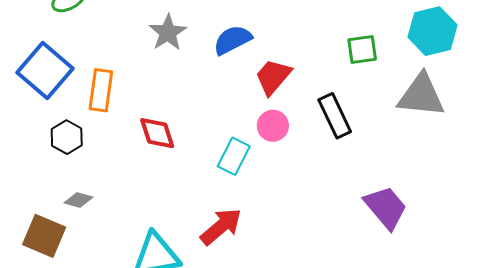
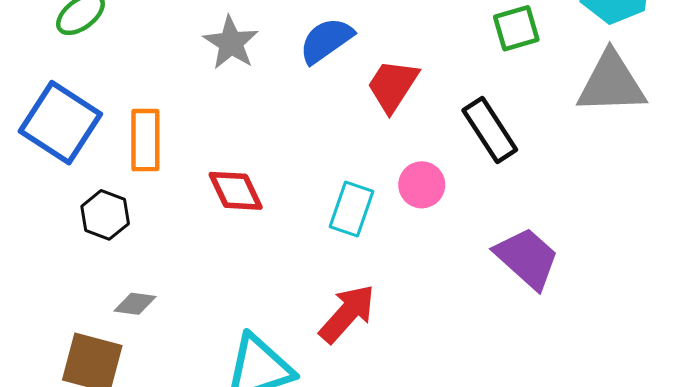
pink circle: (273, 126) -> (422, 185), moved
purple trapezoid: (386, 207) -> (527, 258), moved

